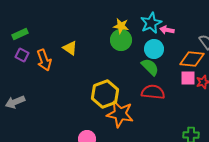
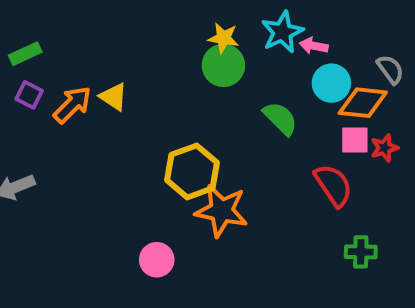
yellow triangle: (70, 48) -> (114, 97), moved
cyan circle: (154, 49) -> (331, 83), moved
orange arrow: (44, 60) -> (72, 105), turned -115
red semicircle: (153, 92) -> (333, 185), moved, turned 50

